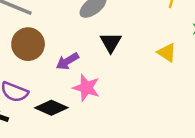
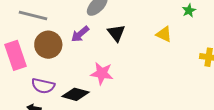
purple arrow: (67, 61) -> (80, 34), moved

